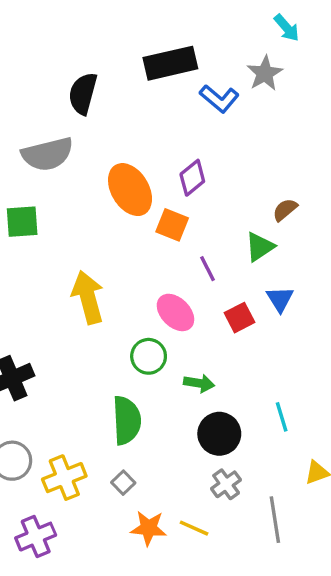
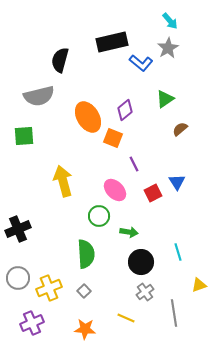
cyan arrow: (287, 28) -> (170, 21), moved
green triangle: (260, 247) -> (165, 99), moved
orange star: (149, 528) -> (85, 329), moved

